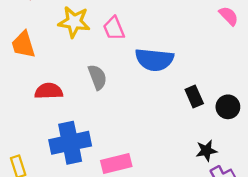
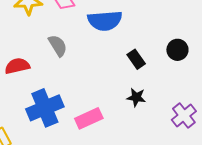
black rectangle: (194, 97) -> (136, 59), moved
black star: (206, 151) -> (136, 97), moved, turned 30

